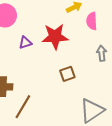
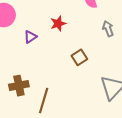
red star: (55, 37) -> (58, 24), size x0.6

